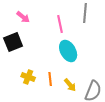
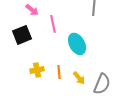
pink line: (60, 24) -> (53, 24), moved
yellow cross: (28, 77) -> (37, 70), turned -32

